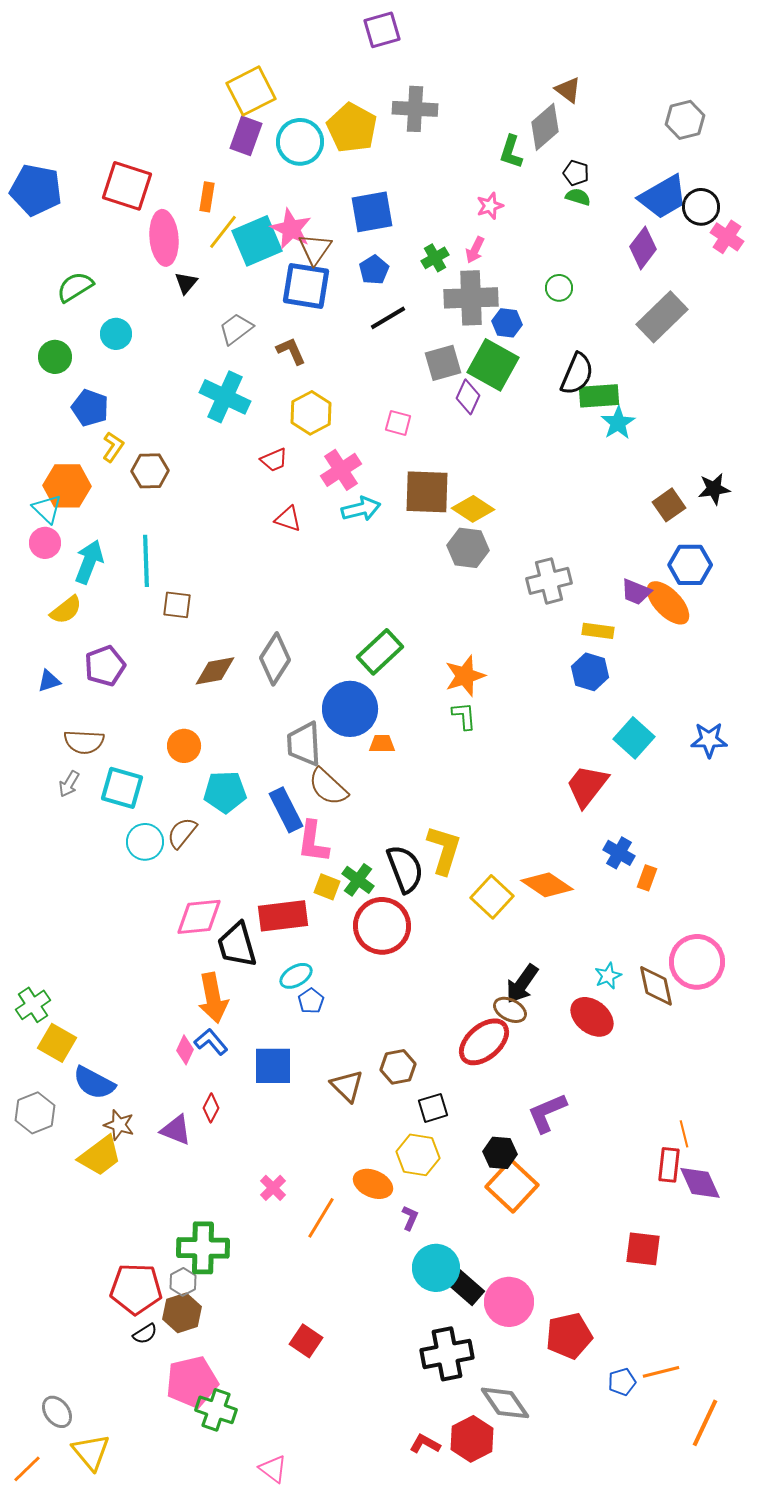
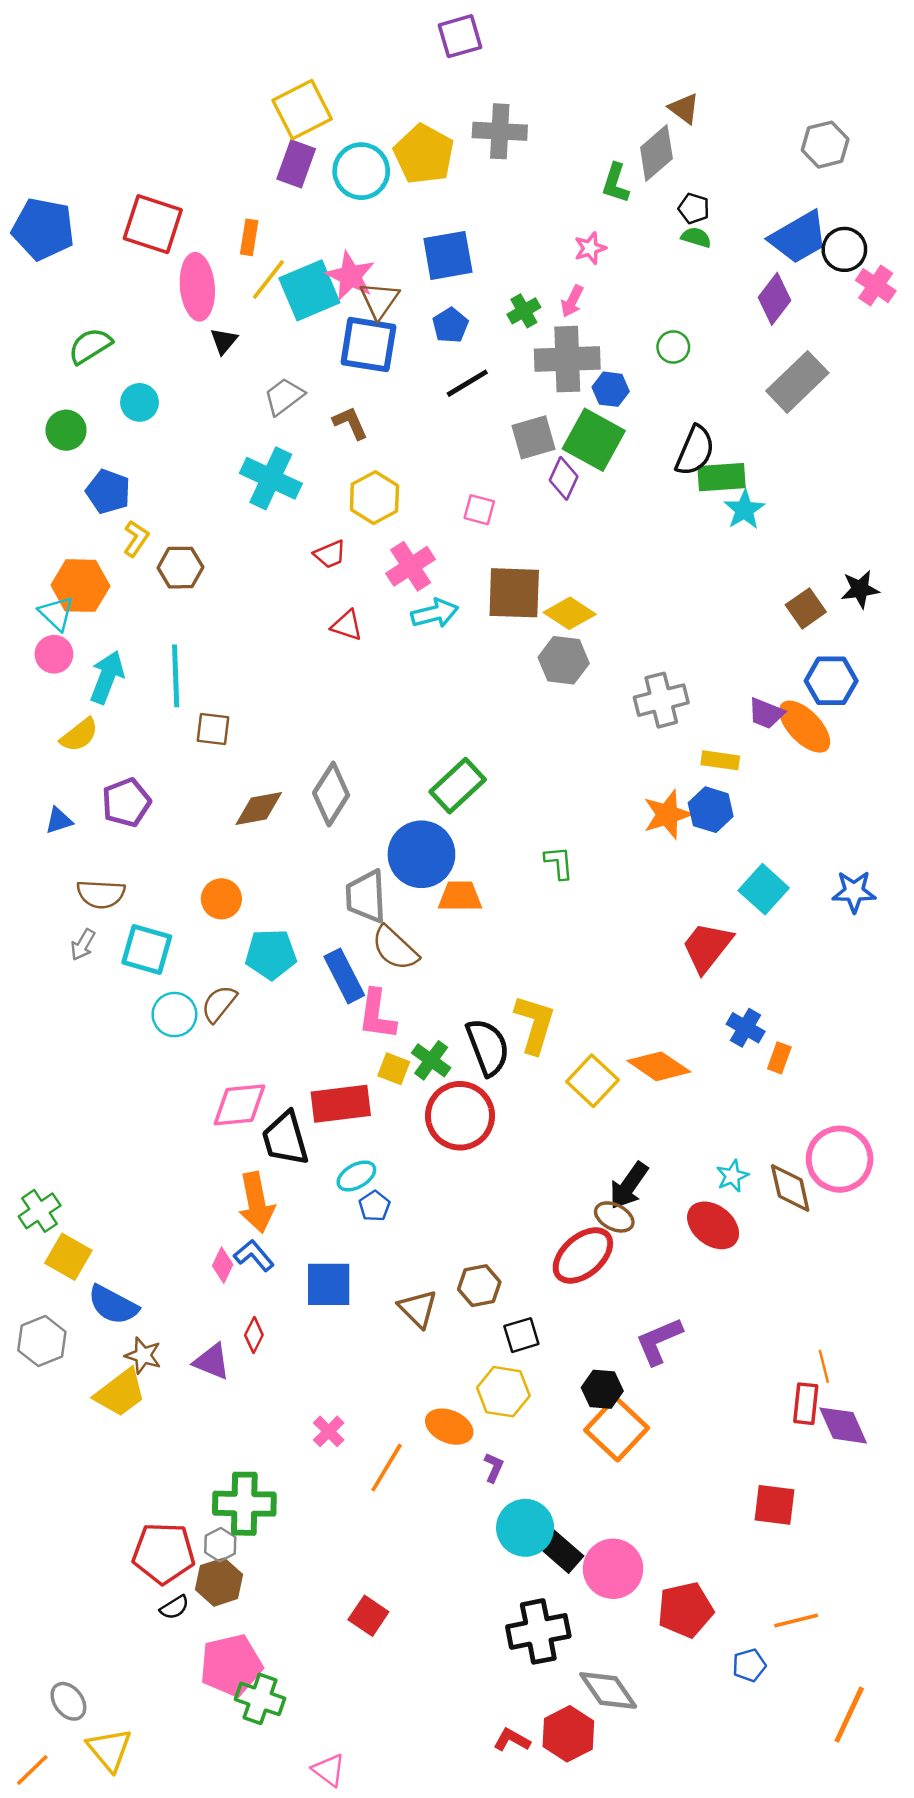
orange star: (465, 676) -> (667, 815), moved
orange trapezoid: (382, 744) -> (460, 896), size x1.4
orange line: (661, 1372) -> (796, 1621), moved

